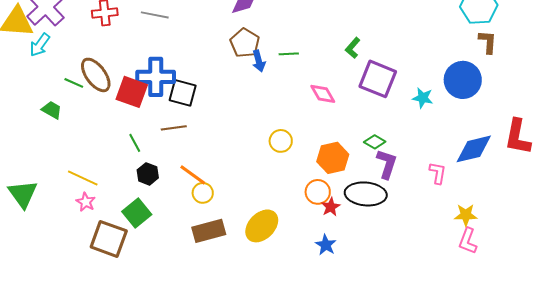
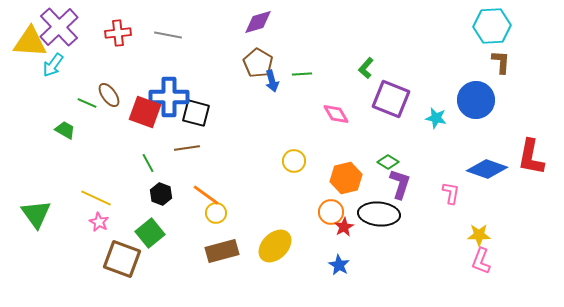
brown ellipse: (96, 75) -> (109, 95), size x0.7
blue diamond: (474, 149) -> (487, 169), turned 33

